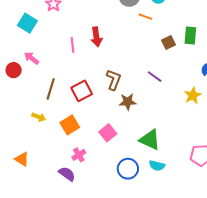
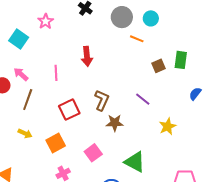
pink line: (72, 45) -> (56, 73), moved
brown line: (51, 89) -> (28, 100), moved
yellow star: (193, 95) -> (168, 126), moved

